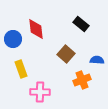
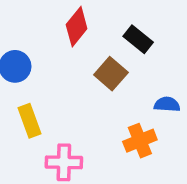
red diamond: (36, 29) -> (77, 27), moved, turned 45
brown square: (66, 54) -> (111, 74), moved

